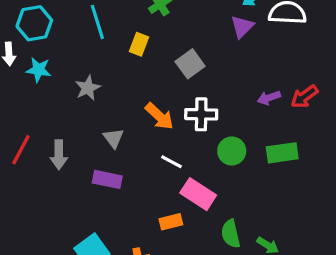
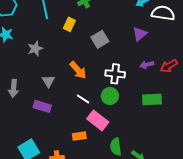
purple triangle: (242, 27) -> (140, 34), moved
white cross: (201, 114) -> (115, 74), moved
green circle: (232, 151) -> (110, 96), moved

